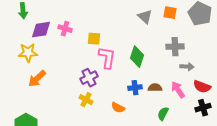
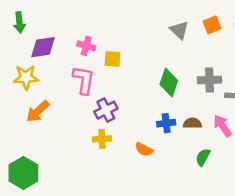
orange square: (170, 13) -> (212, 25), turned -32
pink cross: (65, 29) -> (86, 46), moved
gray cross: (175, 47) -> (209, 80), moved
pink L-shape: (107, 58) -> (84, 80), moved
yellow cross: (86, 100) -> (102, 139), turned -32

